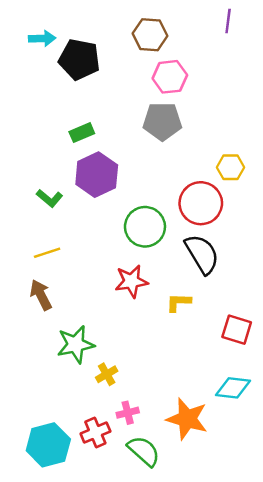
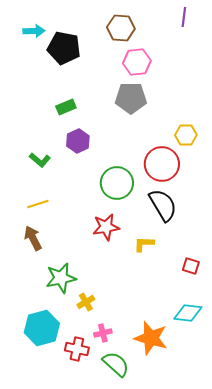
purple hexagon: (97, 175) -> (78, 141), size x0.7
red square: (237, 330) -> (191, 266), size x0.7
red cross: (95, 432) -> (77, 349), turned 35
cyan hexagon: (48, 445) -> (42, 328), moved

